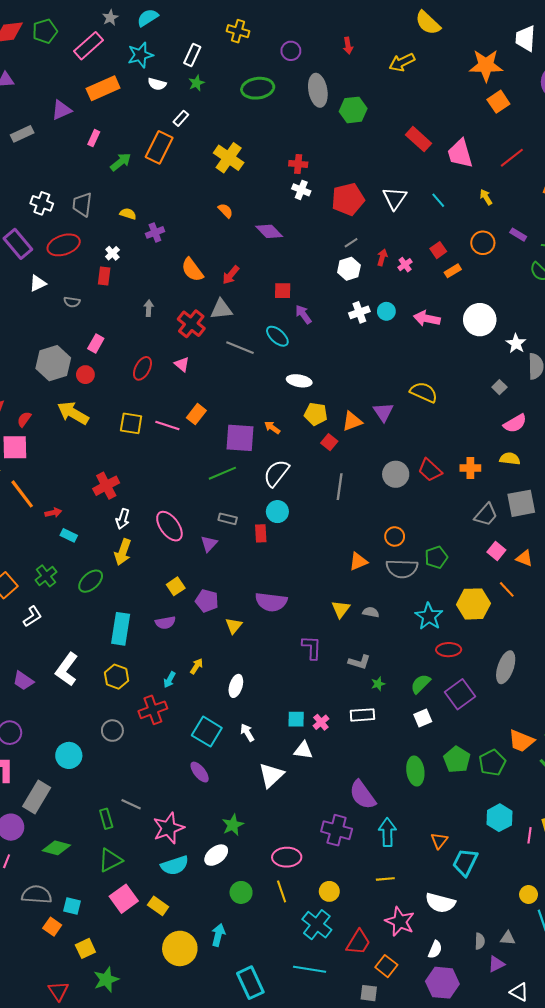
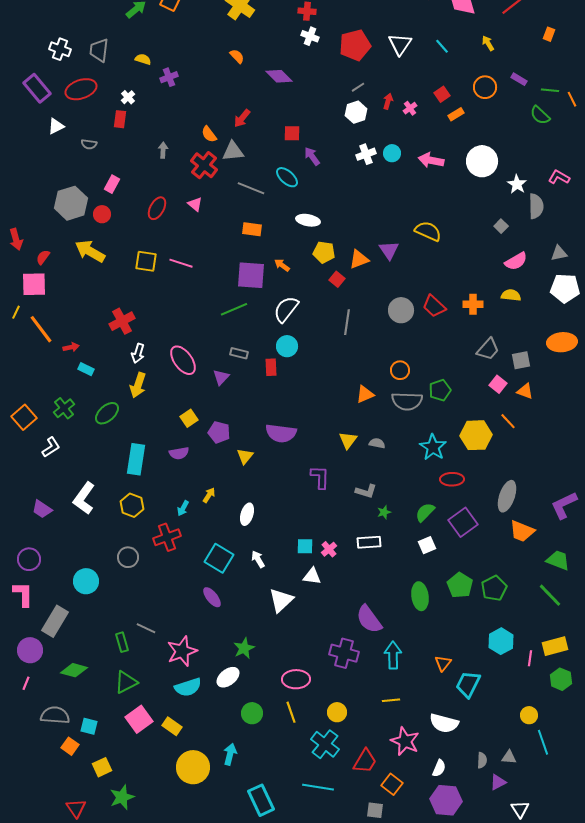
orange semicircle: (192, 270) -> (209, 134), moved, size x0.7
orange rectangle: (196, 414) -> (252, 229), moved, turned 60
gray square: (521, 503) -> (521, 360), moved, size x0.7
orange trapezoid: (521, 741) -> (522, 531), moved
white triangle: (519, 992) -> (520, 809), turned 30

